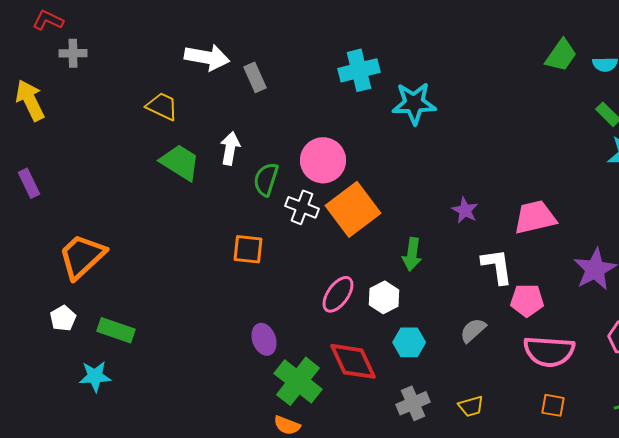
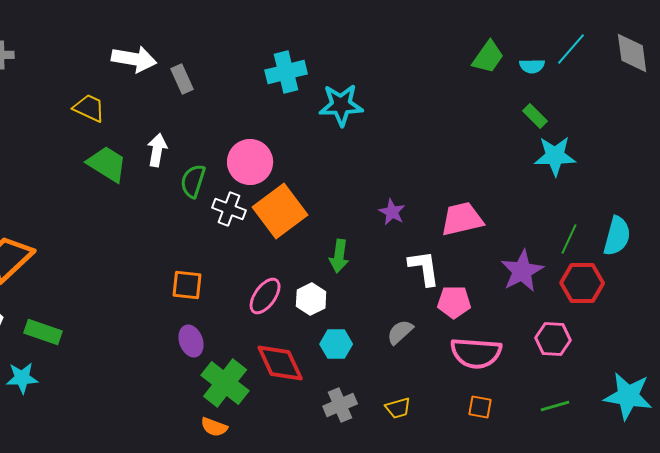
orange square: (248, 249) -> (187, 285), moved

